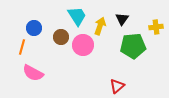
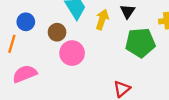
pink circle: (83, 45) -> (72, 53), moved
pink semicircle: (33, 73) -> (25, 74), turned 130

